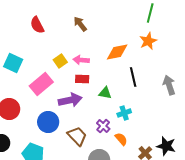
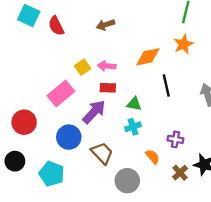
brown arrow: (80, 24) -> (106, 25), turned -70
cyan square: (13, 63) -> (29, 16), moved
purple arrow: (70, 100) -> (94, 112), turned -35
cyan cross: (124, 113) -> (133, 127), moved
purple cross: (103, 126) -> (175, 139), moved, turned -32

